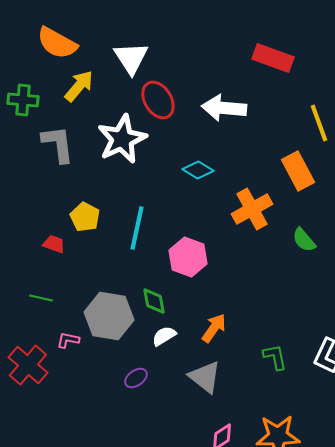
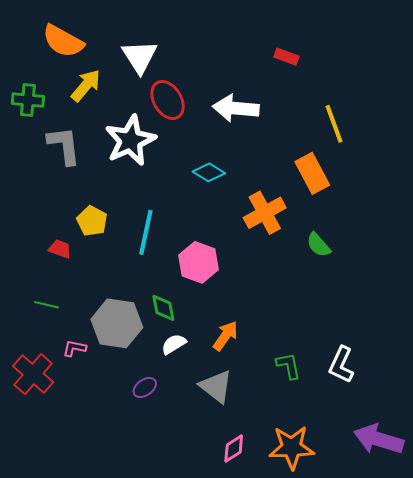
red rectangle: (273, 58) -> (286, 57), size x0.6

